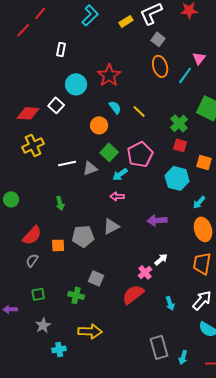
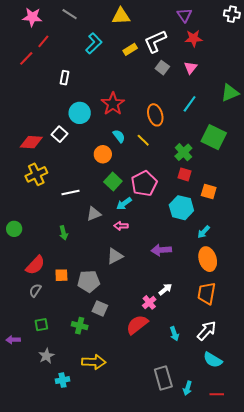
pink triangle: (199, 58) -> (191, 68), moved
orange ellipse: (160, 66) -> (155, 115), moved
gray triangle: (90, 168) -> (94, 214), moved
gray pentagon: (83, 236) -> (89, 281), moved

